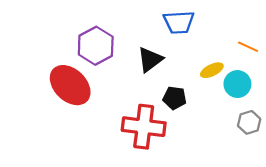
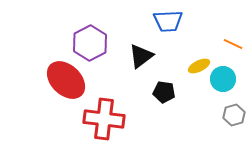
red cross: (144, 127) -> (104, 119), moved

